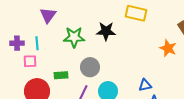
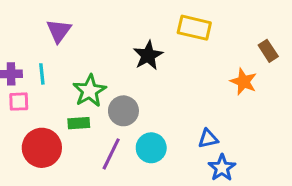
black star: (106, 31) -> (148, 55), turned -30
green star: (74, 37) -> (90, 91), moved, turned -30
pink square: (30, 61) -> (19, 102), moved

